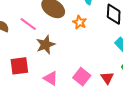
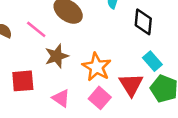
orange star: (80, 22) -> (97, 67), moved, size x1.6
red triangle: (107, 78) -> (131, 85), moved, size x1.5

